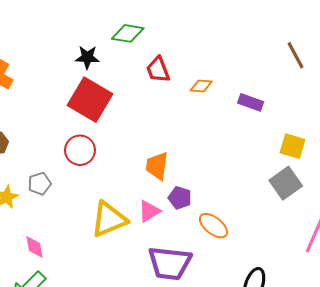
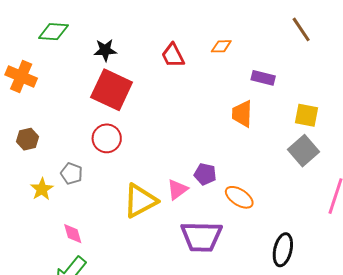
green diamond: (128, 33) -> (53, 32), moved
orange diamond: (201, 86) -> (221, 46), moved
orange trapezoid: (157, 166) -> (242, 114), moved
gray pentagon: (39, 184) -> (72, 174), turned -30

